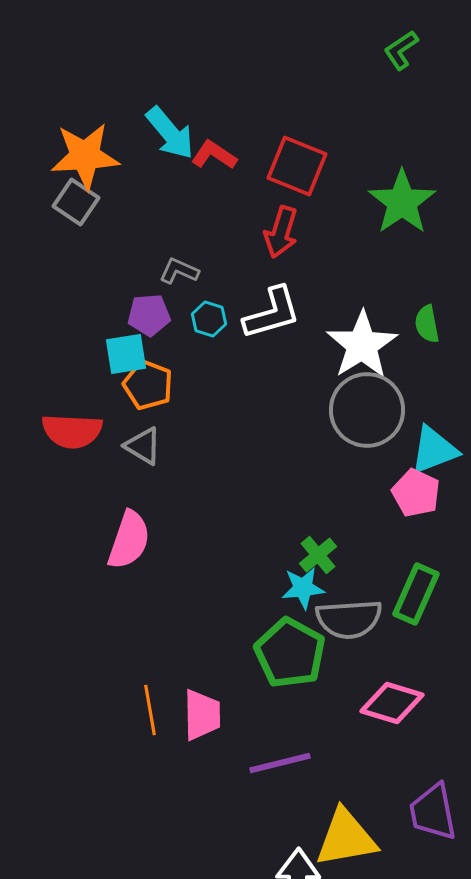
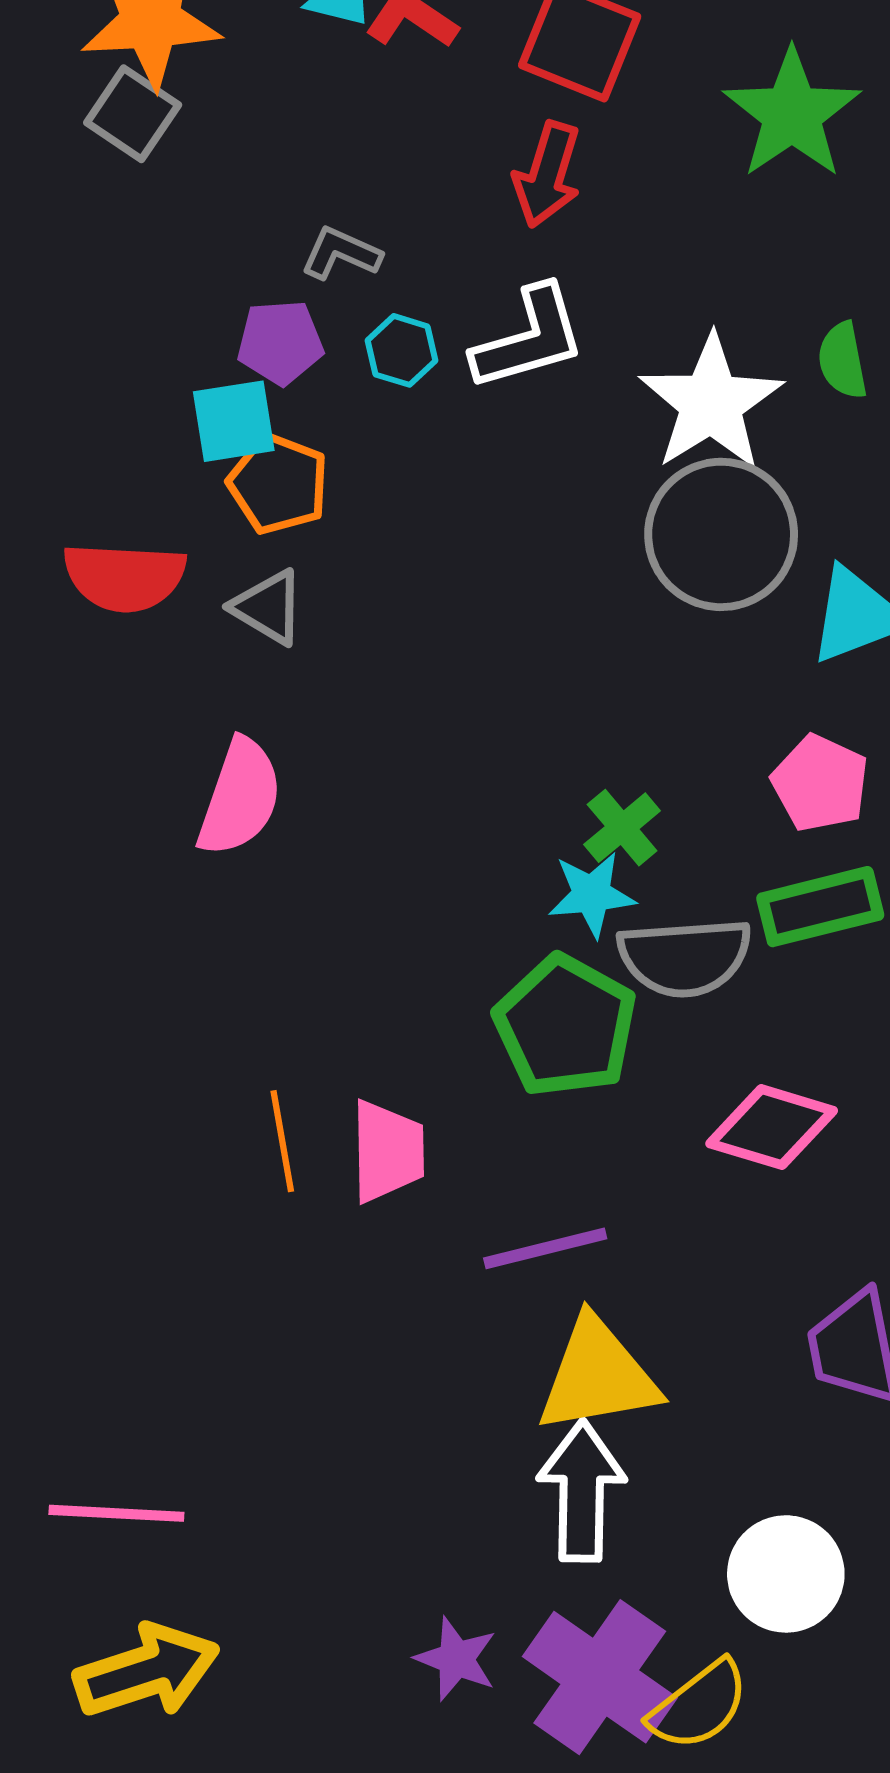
pink pentagon: (416, 493) -> (820, 783), moved
green rectangle: (416, 594) -> (820, 907), turned 52
yellow triangle: (346, 838) -> (598, 1376), moved

